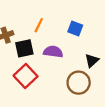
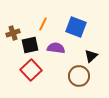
blue square: (75, 29) -> (76, 27), size x1.5

